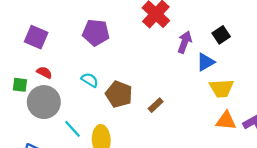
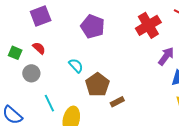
purple square: (36, 37) -> (41, 16), turned 30
gray circle: (44, 102) -> (31, 73), size x0.6
brown rectangle: (156, 105) -> (117, 102), moved

